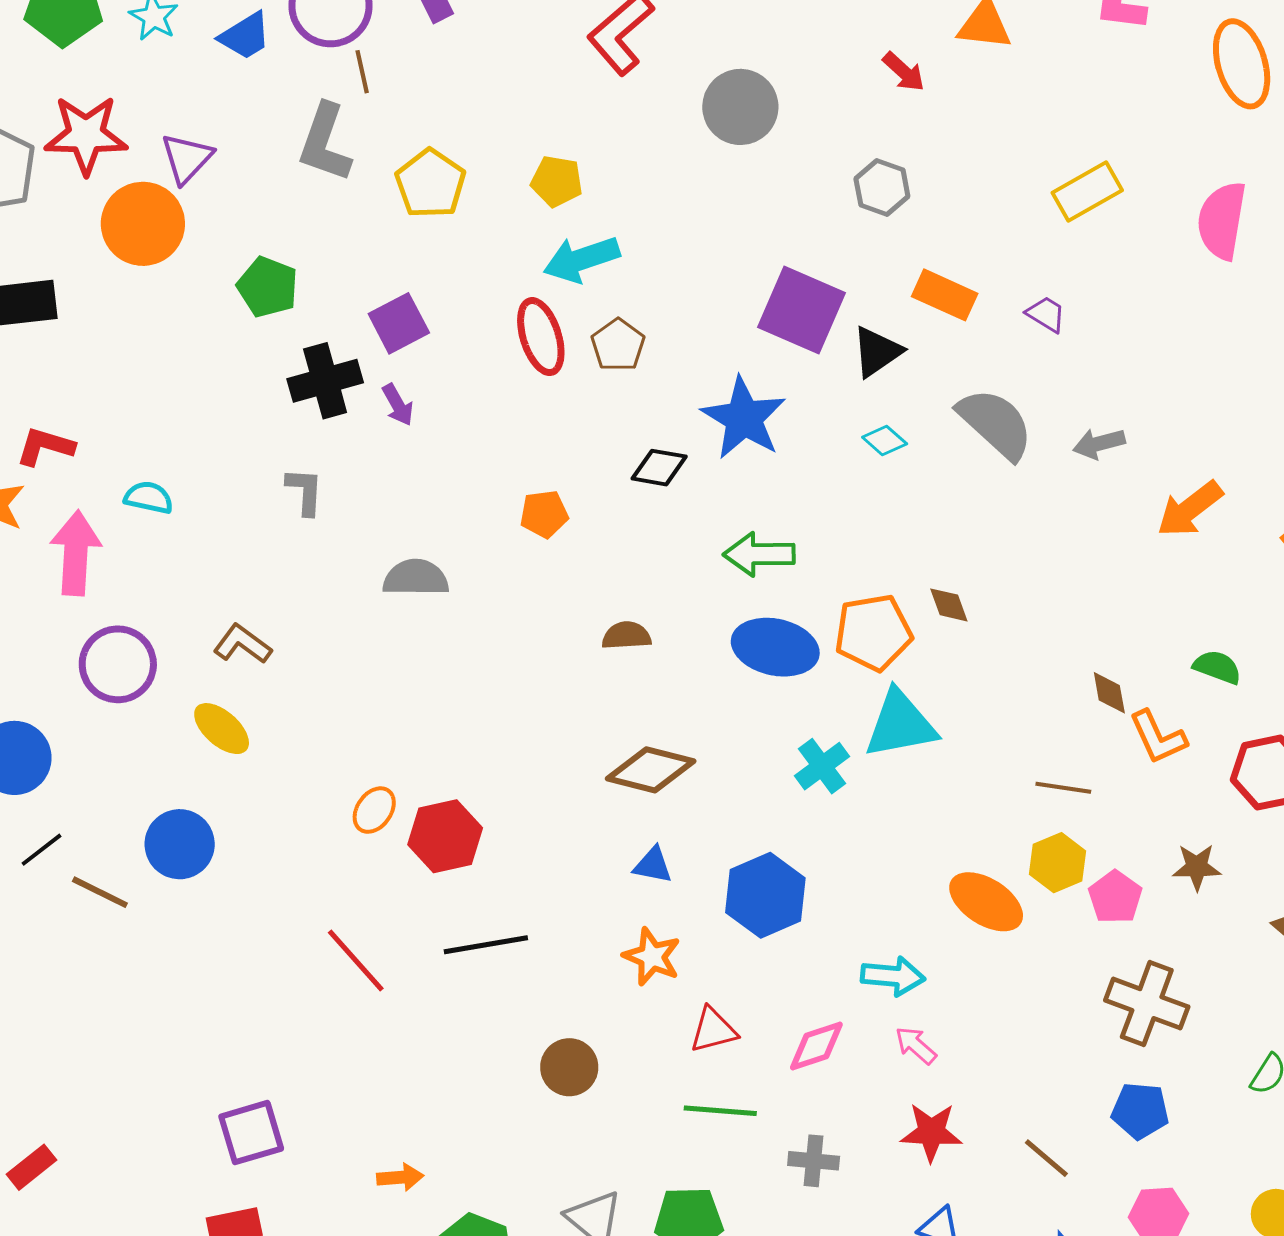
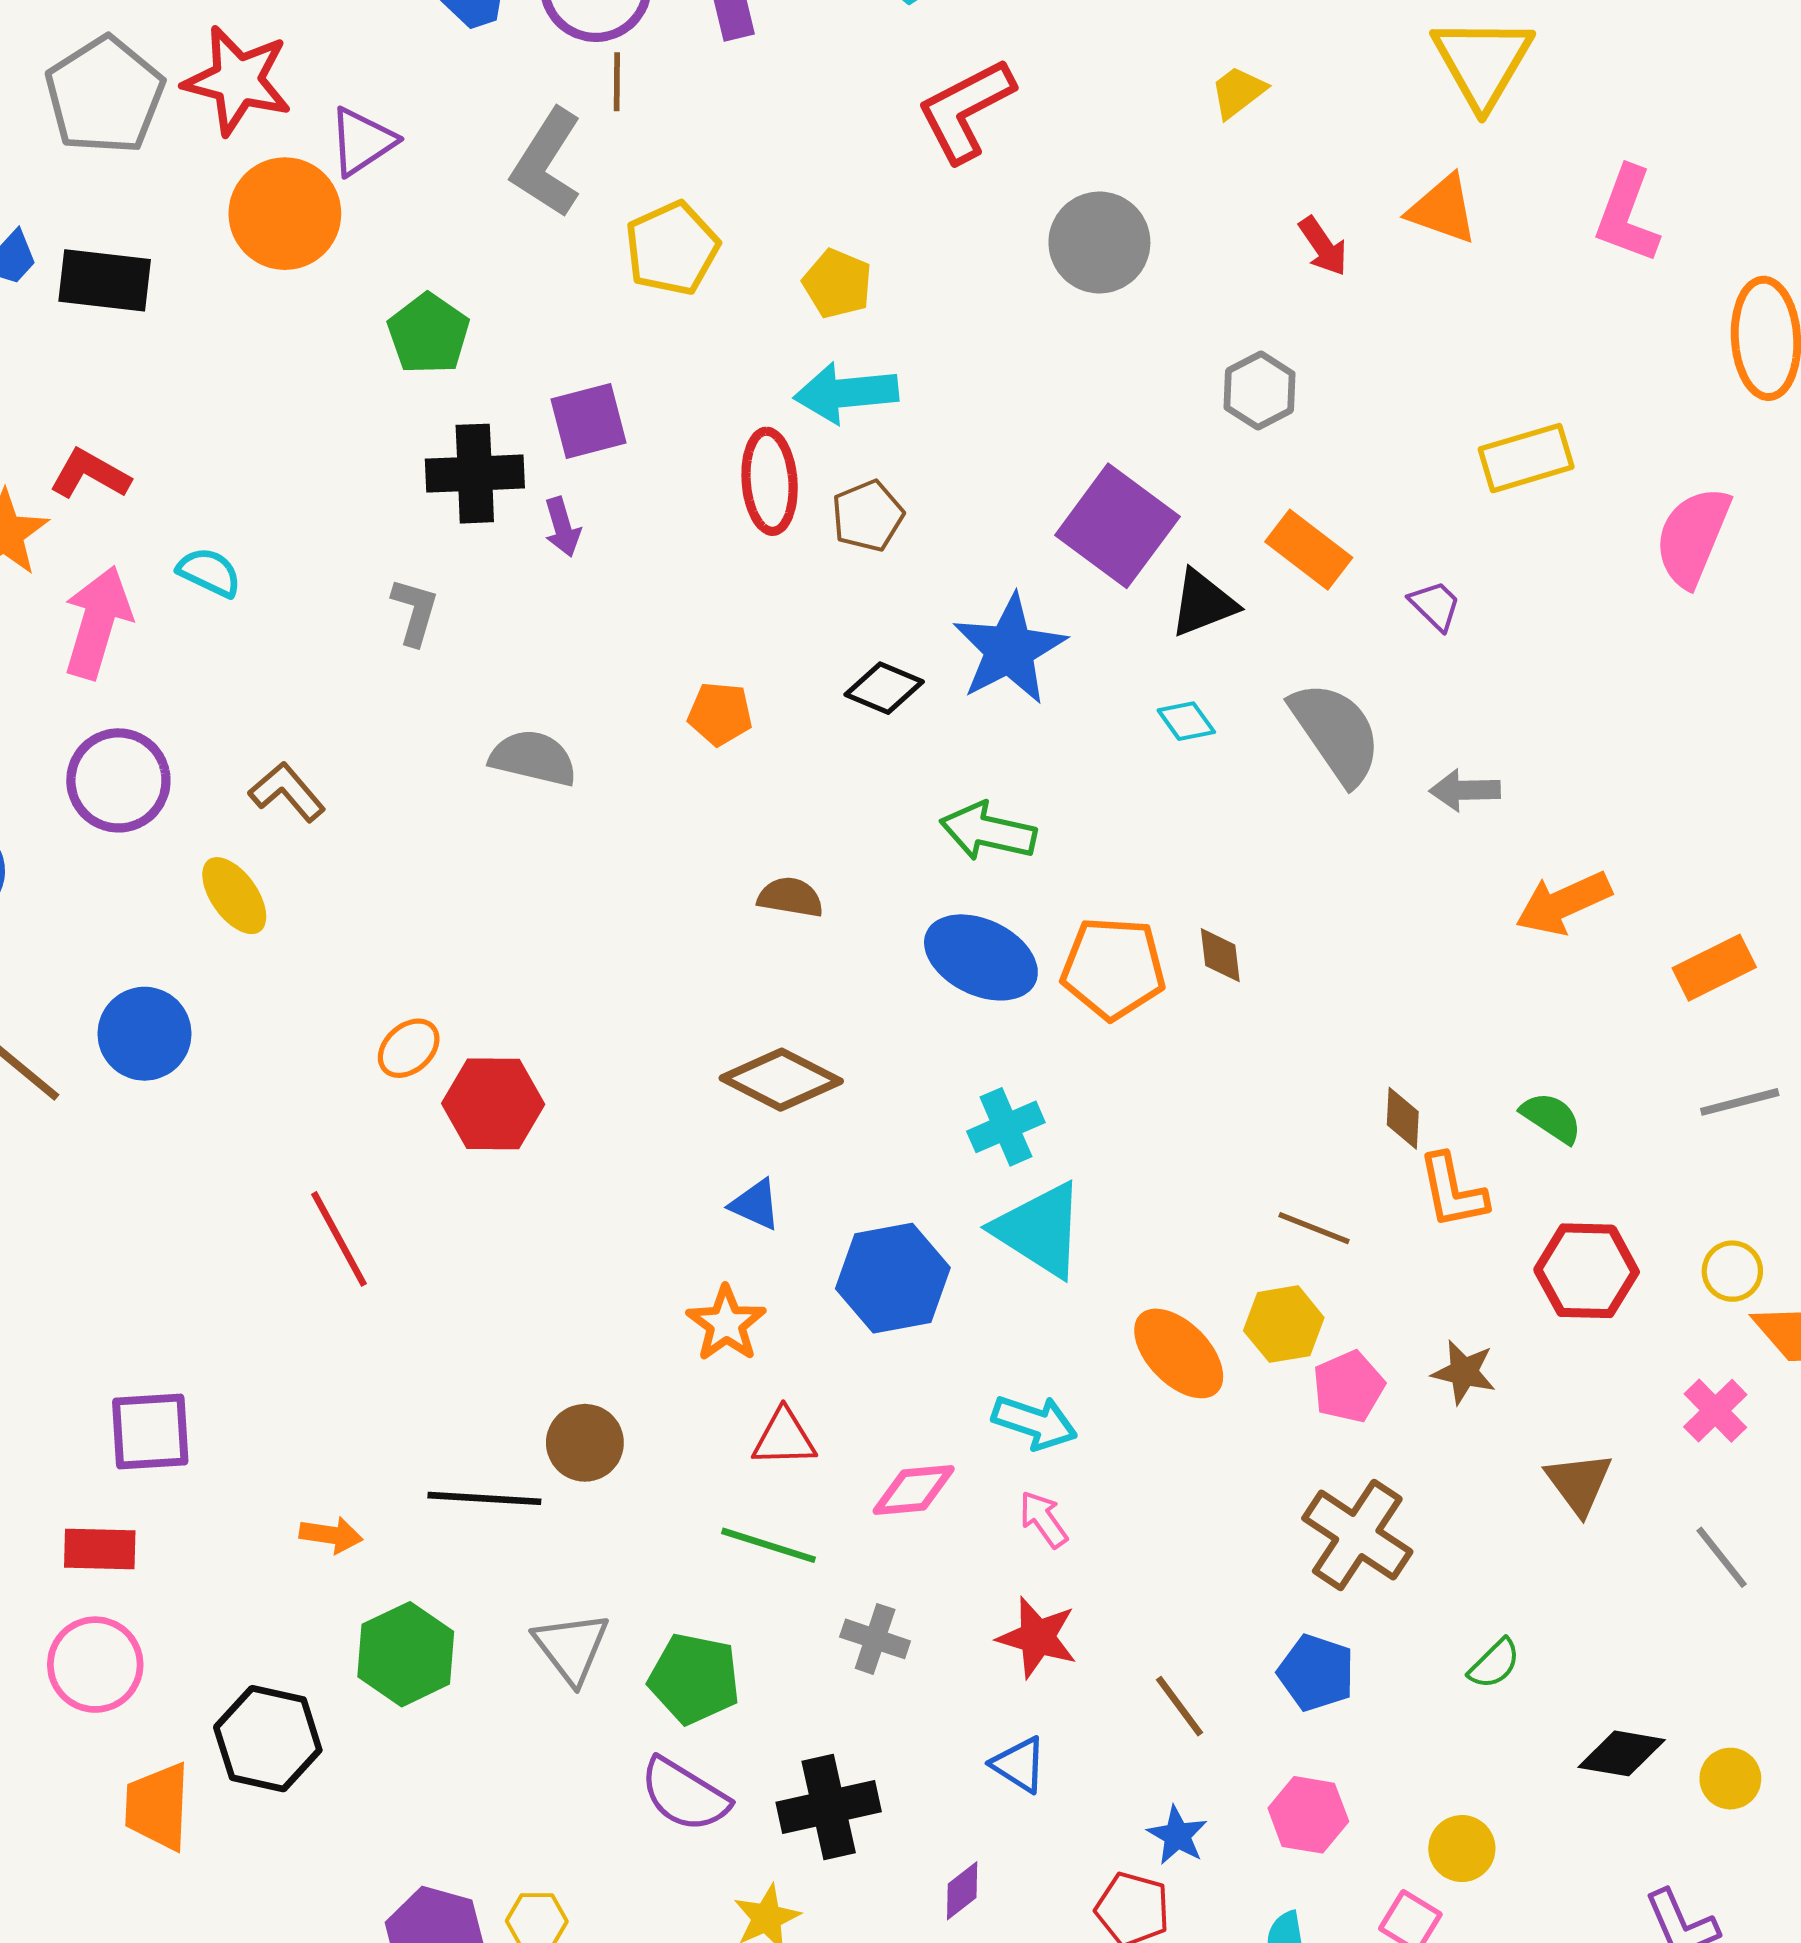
cyan triangle: (900, 724) -> (1040, 1230), moved, turned 30
black line: (486, 945) -> (484, 1498), moved

